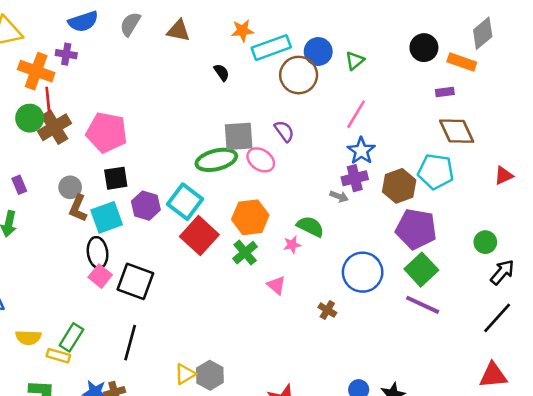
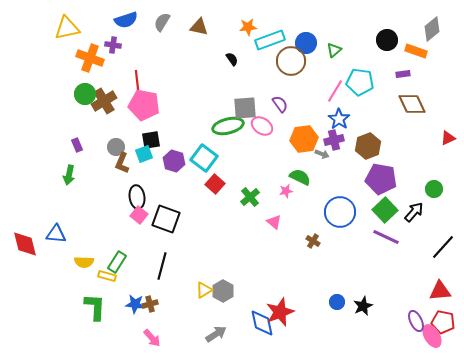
red line: (48, 100) -> (137, 80), moved
cyan pentagon: (436, 172) -> (360, 82), moved
cyan square: (107, 217) -> (144, 154), moved, size x0.7
orange hexagon: (250, 217) -> (304, 139), moved
red square: (199, 236) -> (215, 184), size x0.7
black arrow: (502, 272) -> (414, 212), moved

